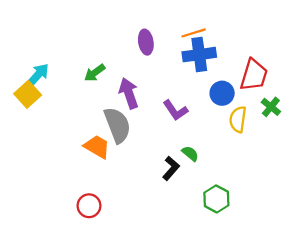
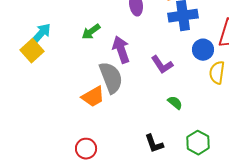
orange trapezoid: (97, 147) -> (93, 97), turned 120
black L-shape: (171, 168) -> (154, 144), moved, turned 120

